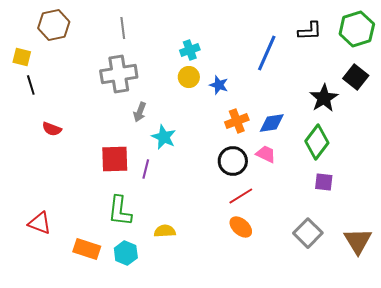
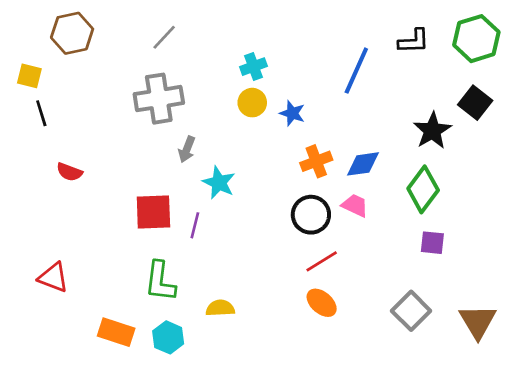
gray line: (123, 28) -> (164, 37), turned 50
red triangle: (40, 223) -> (53, 277), moved

